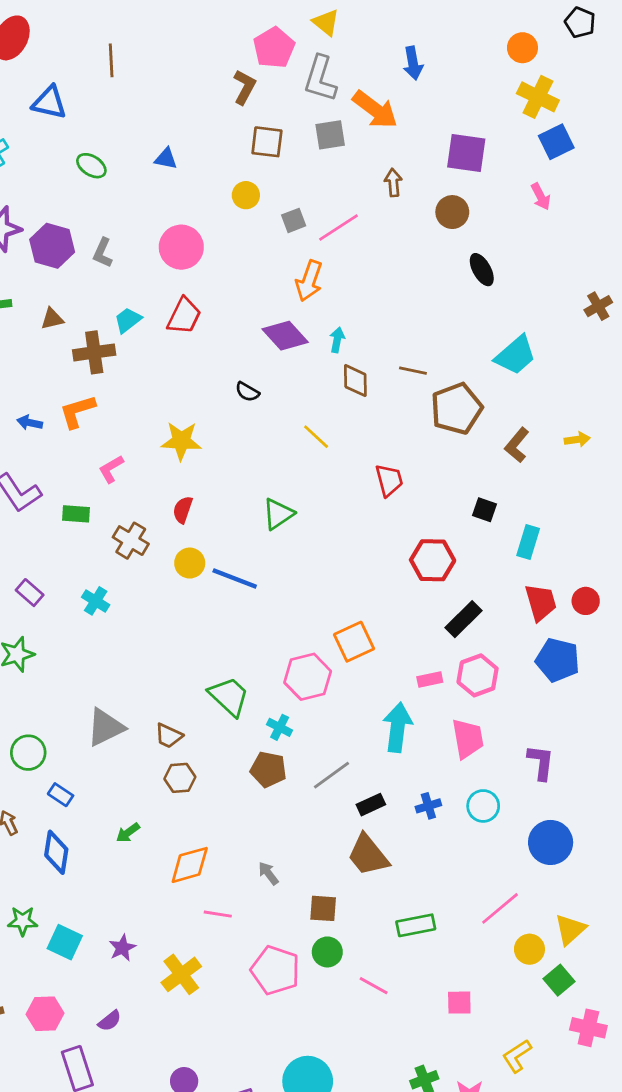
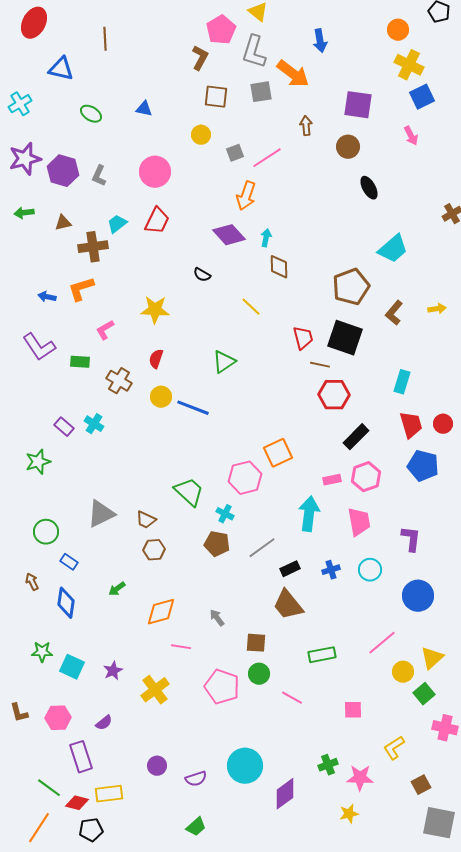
brown line: (413, 371) -> (320, 365), moved
black square: (485, 510) -> (345, 338), moved, size x2.0
purple rectangle: (30, 593) -> (64, 427), moved

